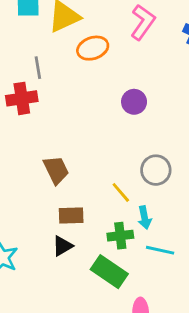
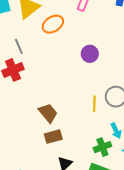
yellow line: (121, 192) -> (94, 104), moved, turned 56
brown rectangle: (71, 216) -> (53, 137), moved

